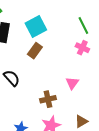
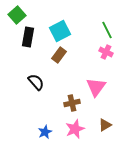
pink triangle: (72, 83) -> (96, 87), size x1.5

